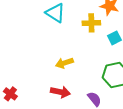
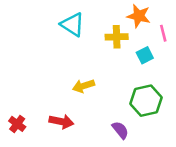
red arrow: (60, 92) -> (61, 121), moved

